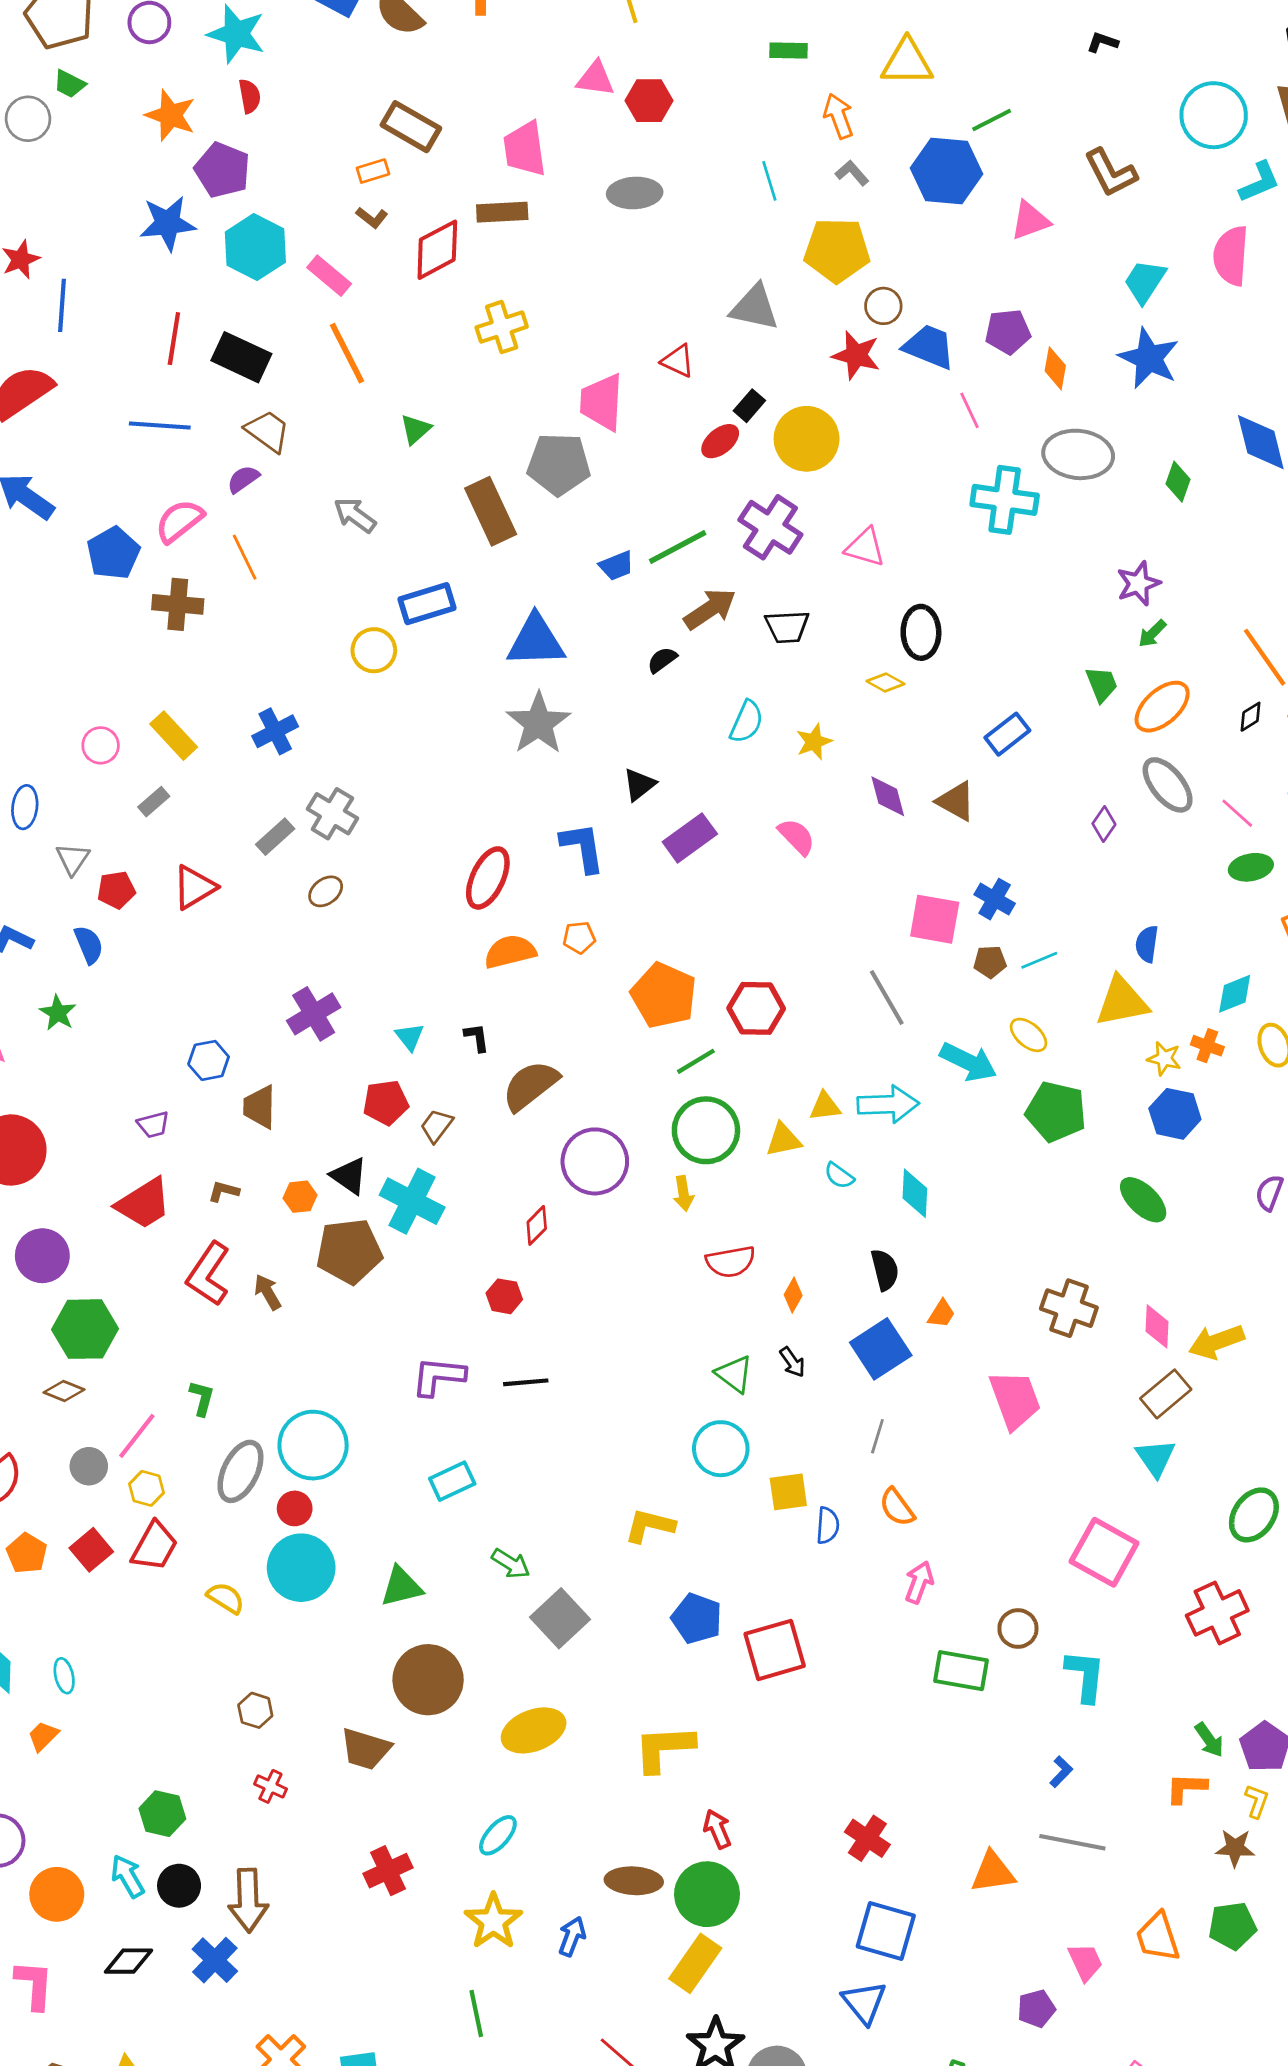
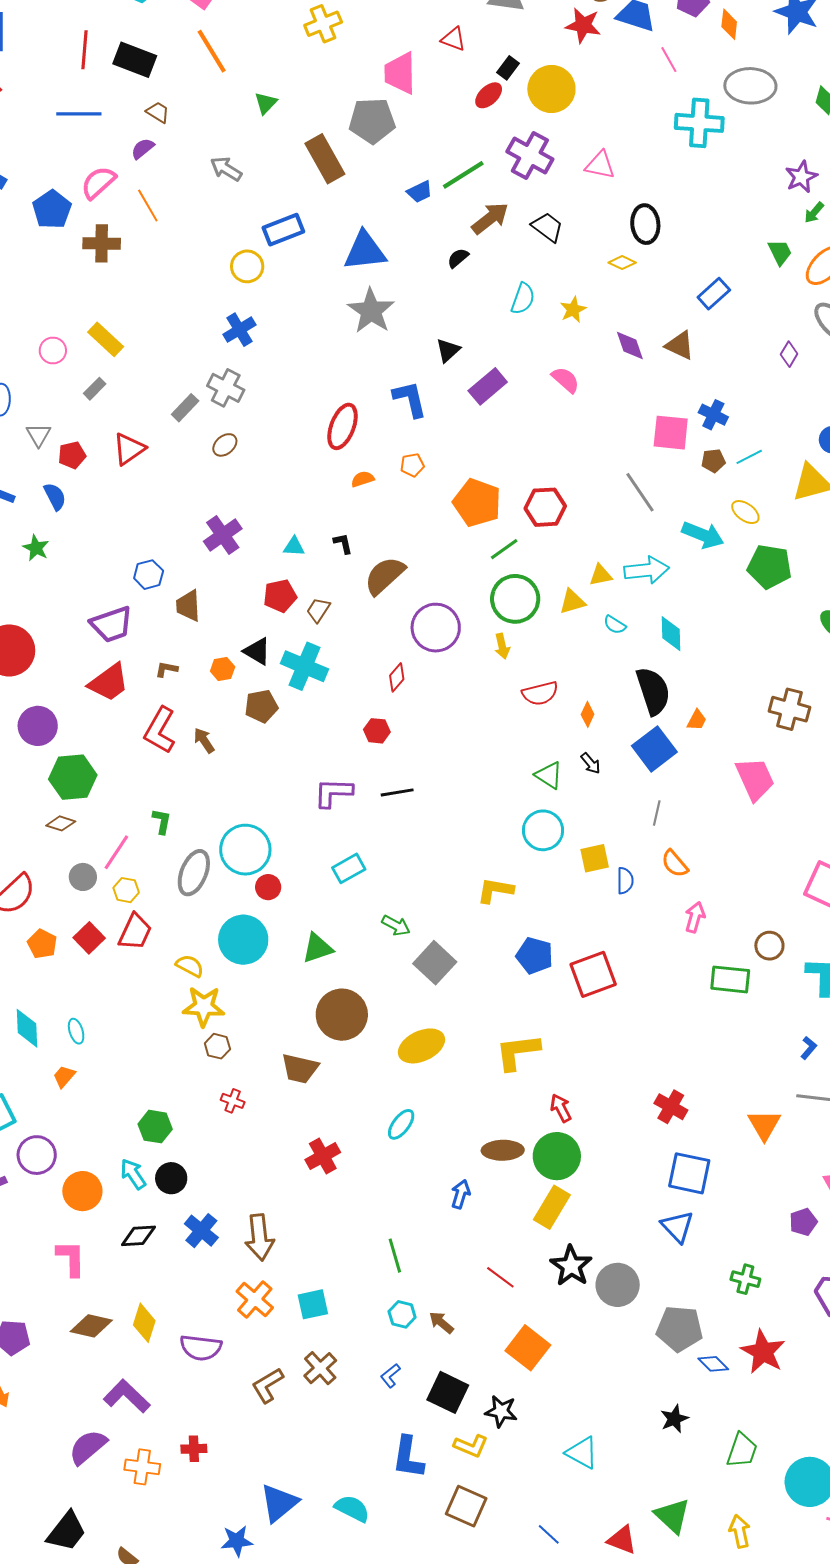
brown trapezoid: (268, 431) -> (158, 112), size x0.7
black trapezoid: (787, 627) -> (547, 227), turned -136
blue cross: (275, 731) -> (239, 330), moved
orange semicircle: (510, 952) -> (363, 479), size x0.6
cyan triangle: (410, 1037) -> (294, 546), turned -45
purple trapezoid: (153, 1125) -> (112, 624), size x1.8
brown pentagon: (349, 1251) -> (261, 706), size x0.7
black semicircle: (885, 1270) -> (653, 691), size x1.6
red circle: (295, 1508) -> (268, 887), moved
orange triangle: (993, 1872) -> (764, 1125), turned -48
brown arrow: (248, 1900) -> (259, 1237), moved
yellow star: (493, 1921) -> (204, 1006), moved, turned -30

